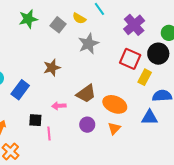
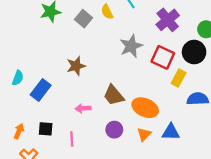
yellow semicircle: (79, 18) -> (107, 12), turned 32
gray star: (89, 44) -> (131, 46), moved
brown trapezoid: (86, 94) -> (114, 95), turned 85
blue triangle: (149, 117) -> (171, 132), moved
black square: (35, 120) -> (46, 129), moved

